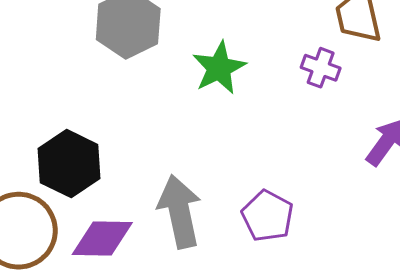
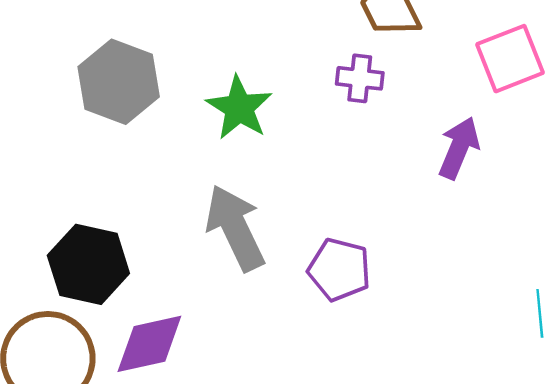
gray arrow: (180, 212) -> (235, 228), moved

